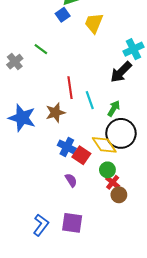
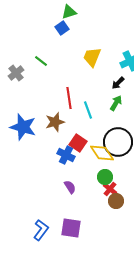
yellow trapezoid: (94, 23) -> (92, 57), moved
black arrow: (121, 72) -> (118, 83), size x0.6
green arrow: (114, 108) -> (116, 103), moved
red square: (81, 155) -> (78, 143), moved

